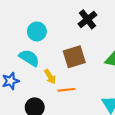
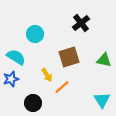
cyan semicircle: (29, 58) -> (16, 57), moved
orange line: (67, 90) -> (62, 87), turned -35

